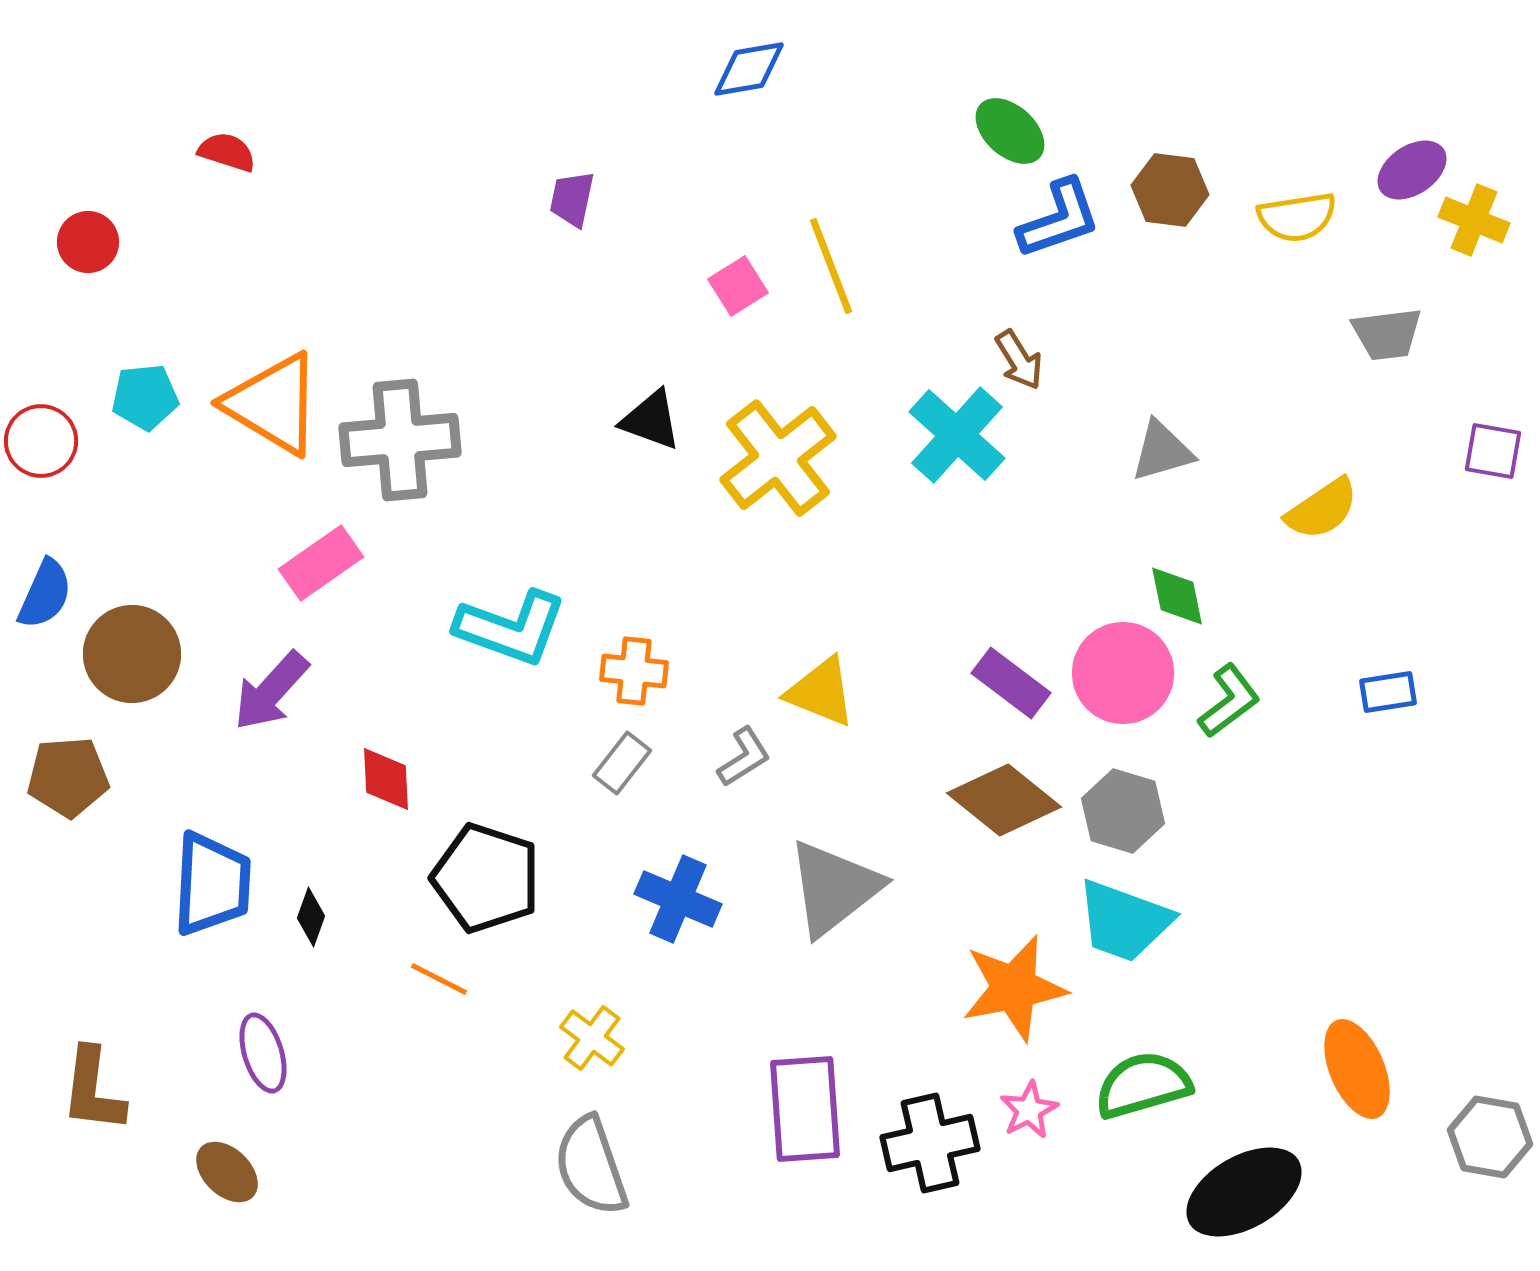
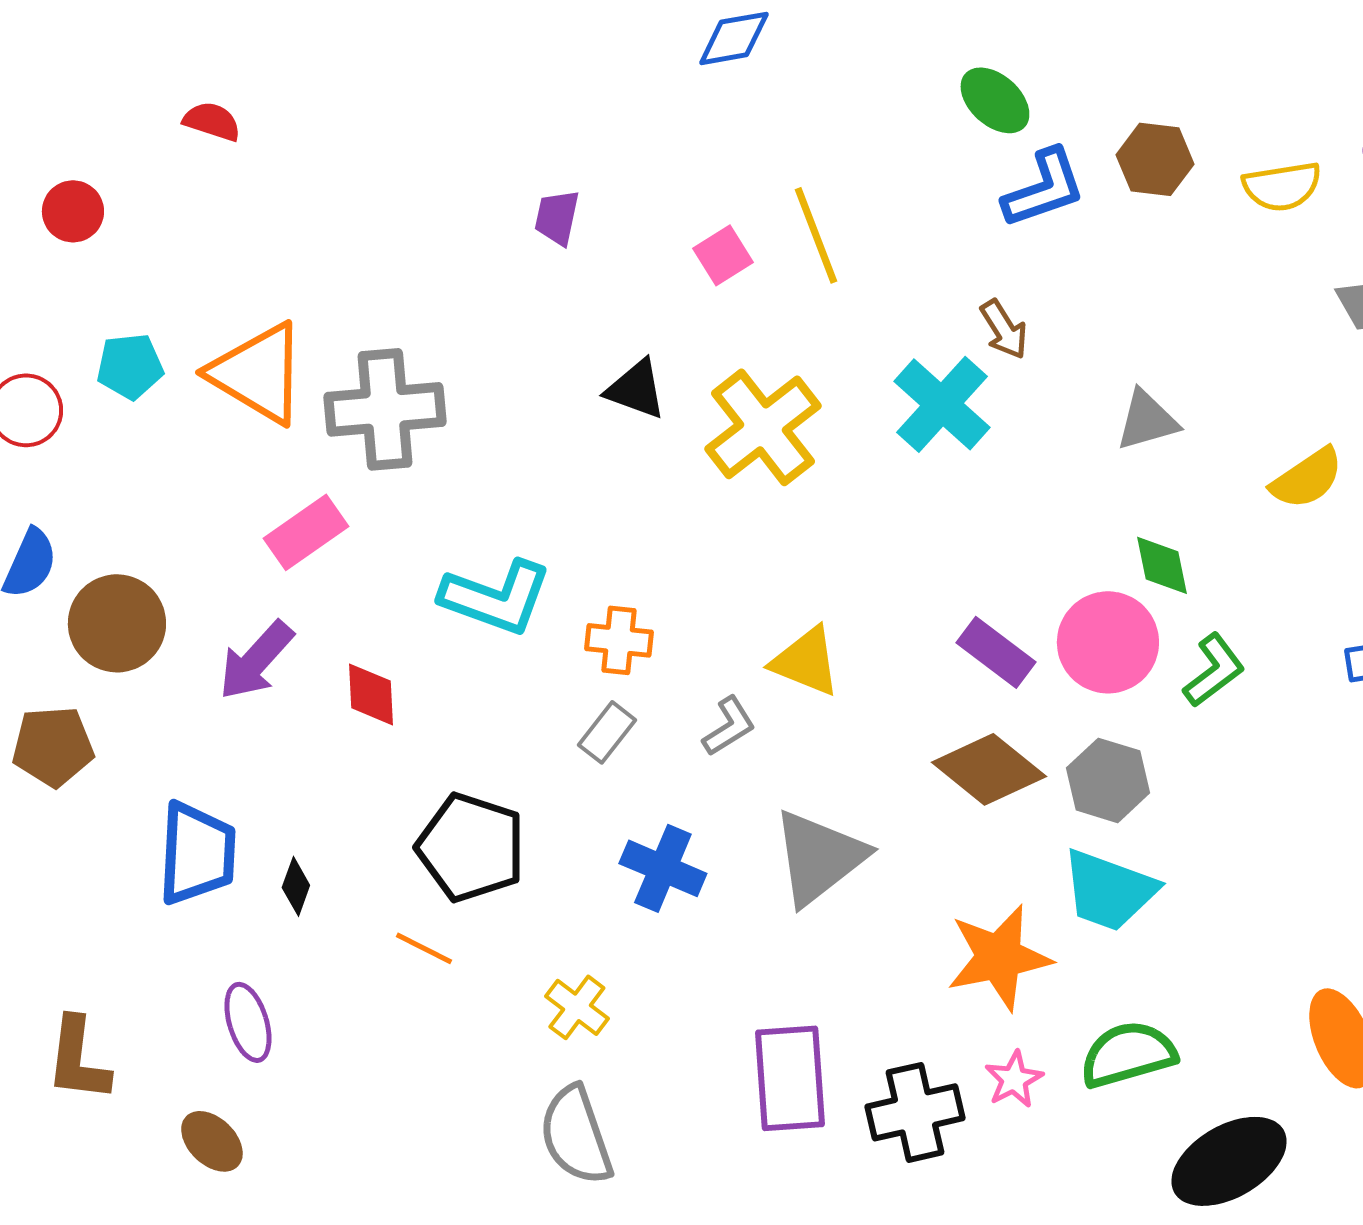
purple trapezoid: (572, 199) -> (557, 217), moved
red diamond: (386, 779) -> (371, 694), moved

